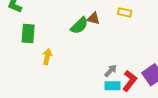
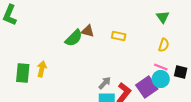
yellow rectangle: (125, 12) -> (119, 36), moved
green rectangle: (28, 34) -> (23, 73), moved

